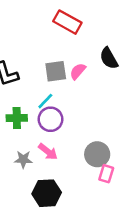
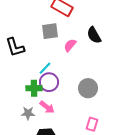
gray square: (56, 71) -> (50, 31), moved
green cross: (17, 118) -> (34, 88), moved
gray circle: (97, 154) -> (88, 88), moved

